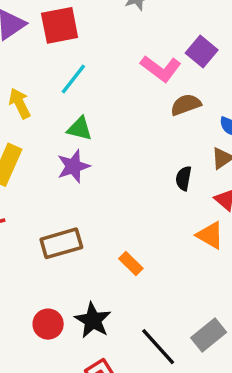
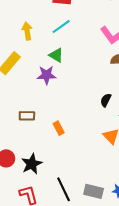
brown rectangle: (61, 243) -> (27, 116), size x0.7
orange rectangle: (131, 264) -> (59, 128), moved
gray rectangle: (209, 335) -> (94, 191), turned 36

